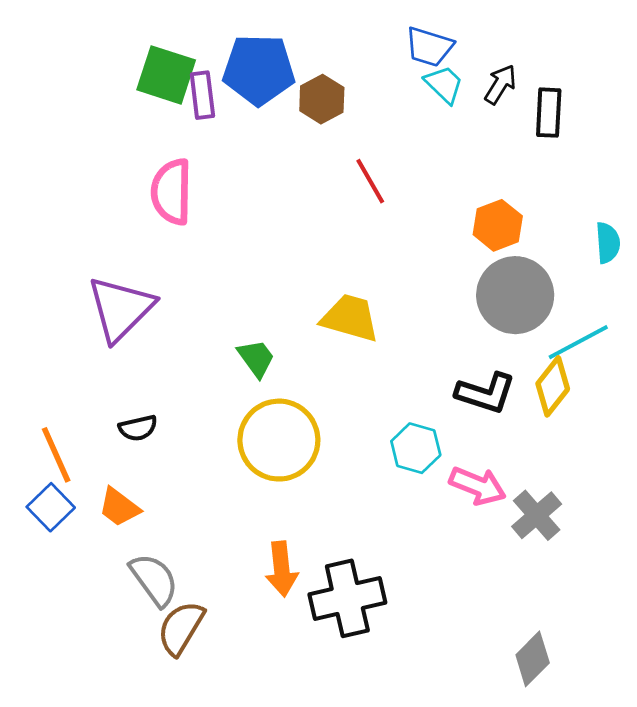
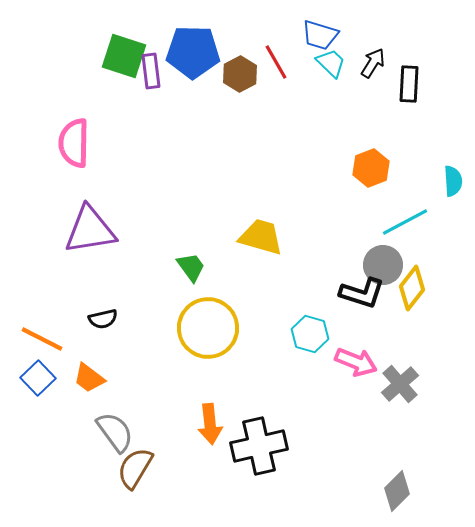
red line: (370, 181) -> (276, 62), moved
pink semicircle: (172, 192) -> (74, 143), moved
gray circle: (515, 295) -> (383, 265), moved, size x0.7
purple triangle: (121, 309) -> (90, 230), turned 36
cyan line: (578, 342) -> (405, 222), moved
orange line: (56, 455) -> (42, 339), turned -39

